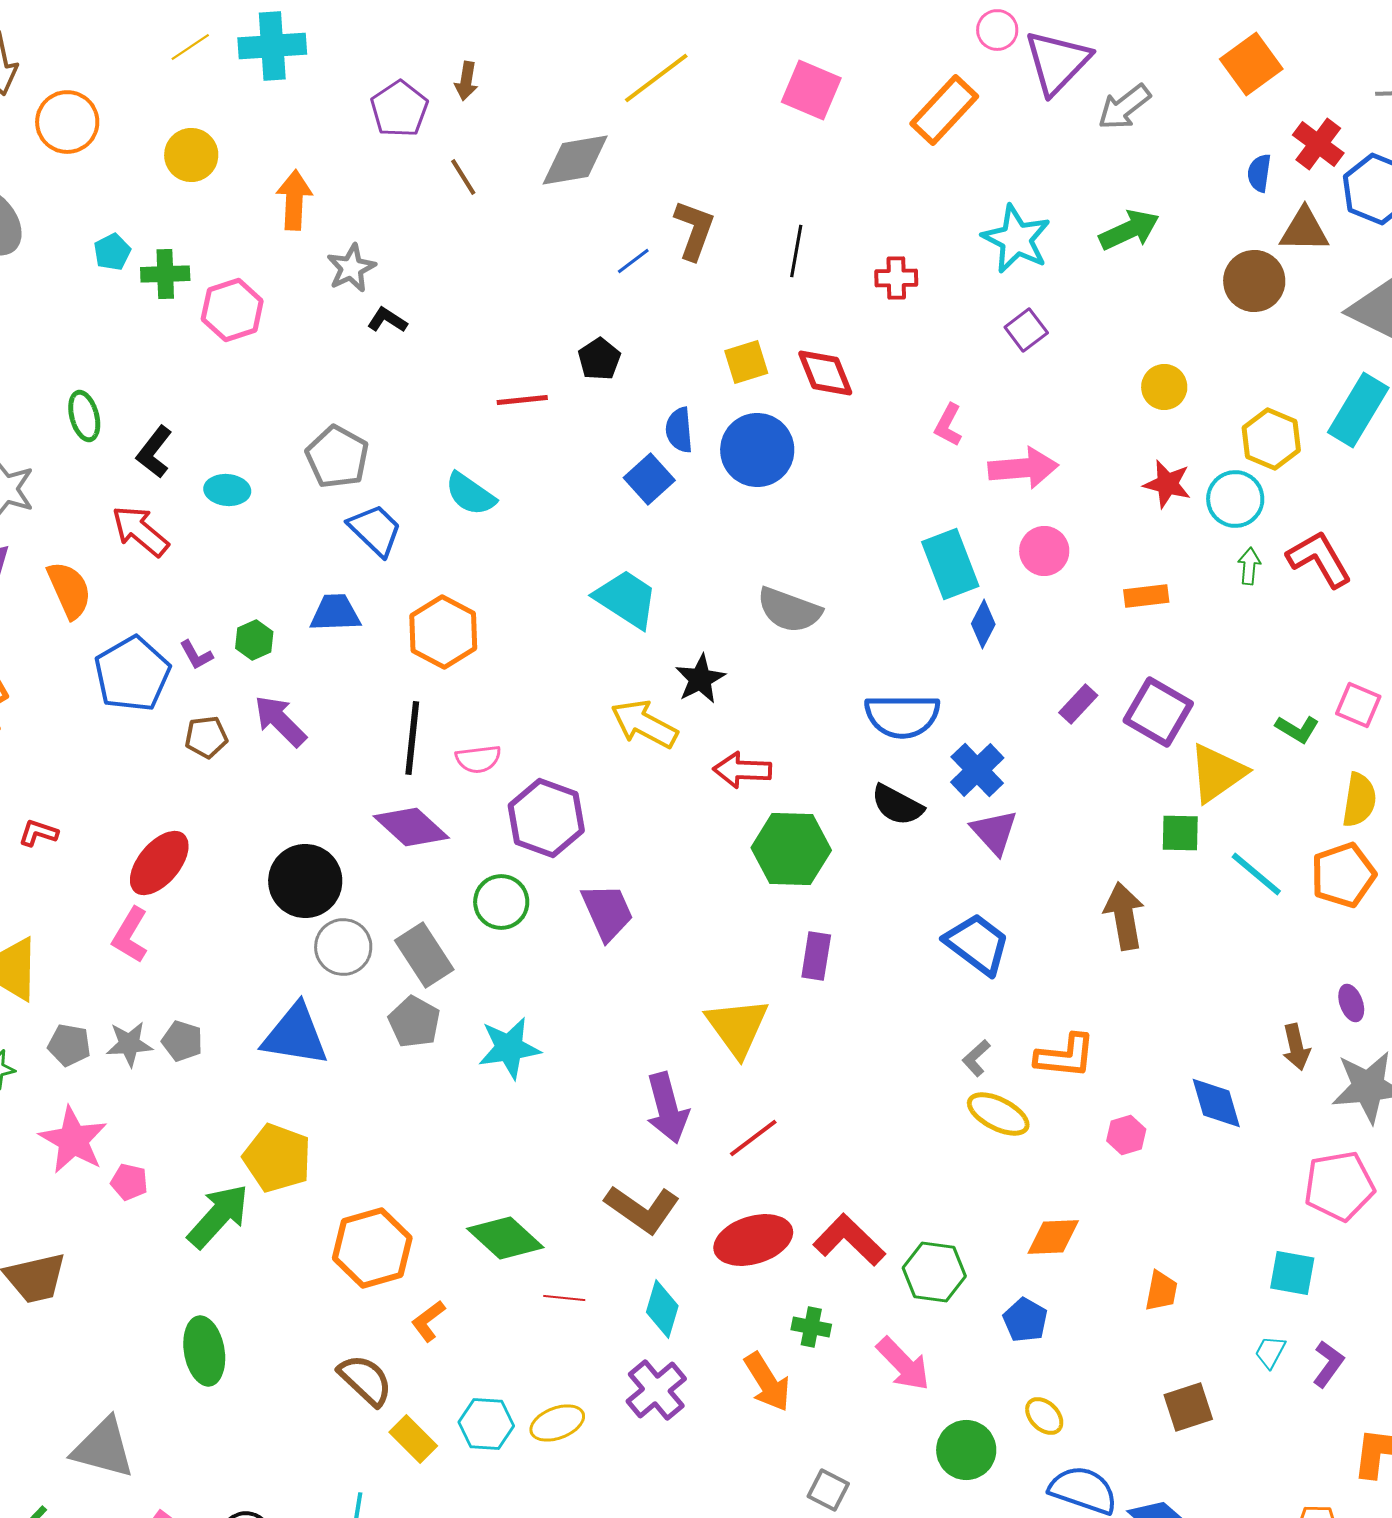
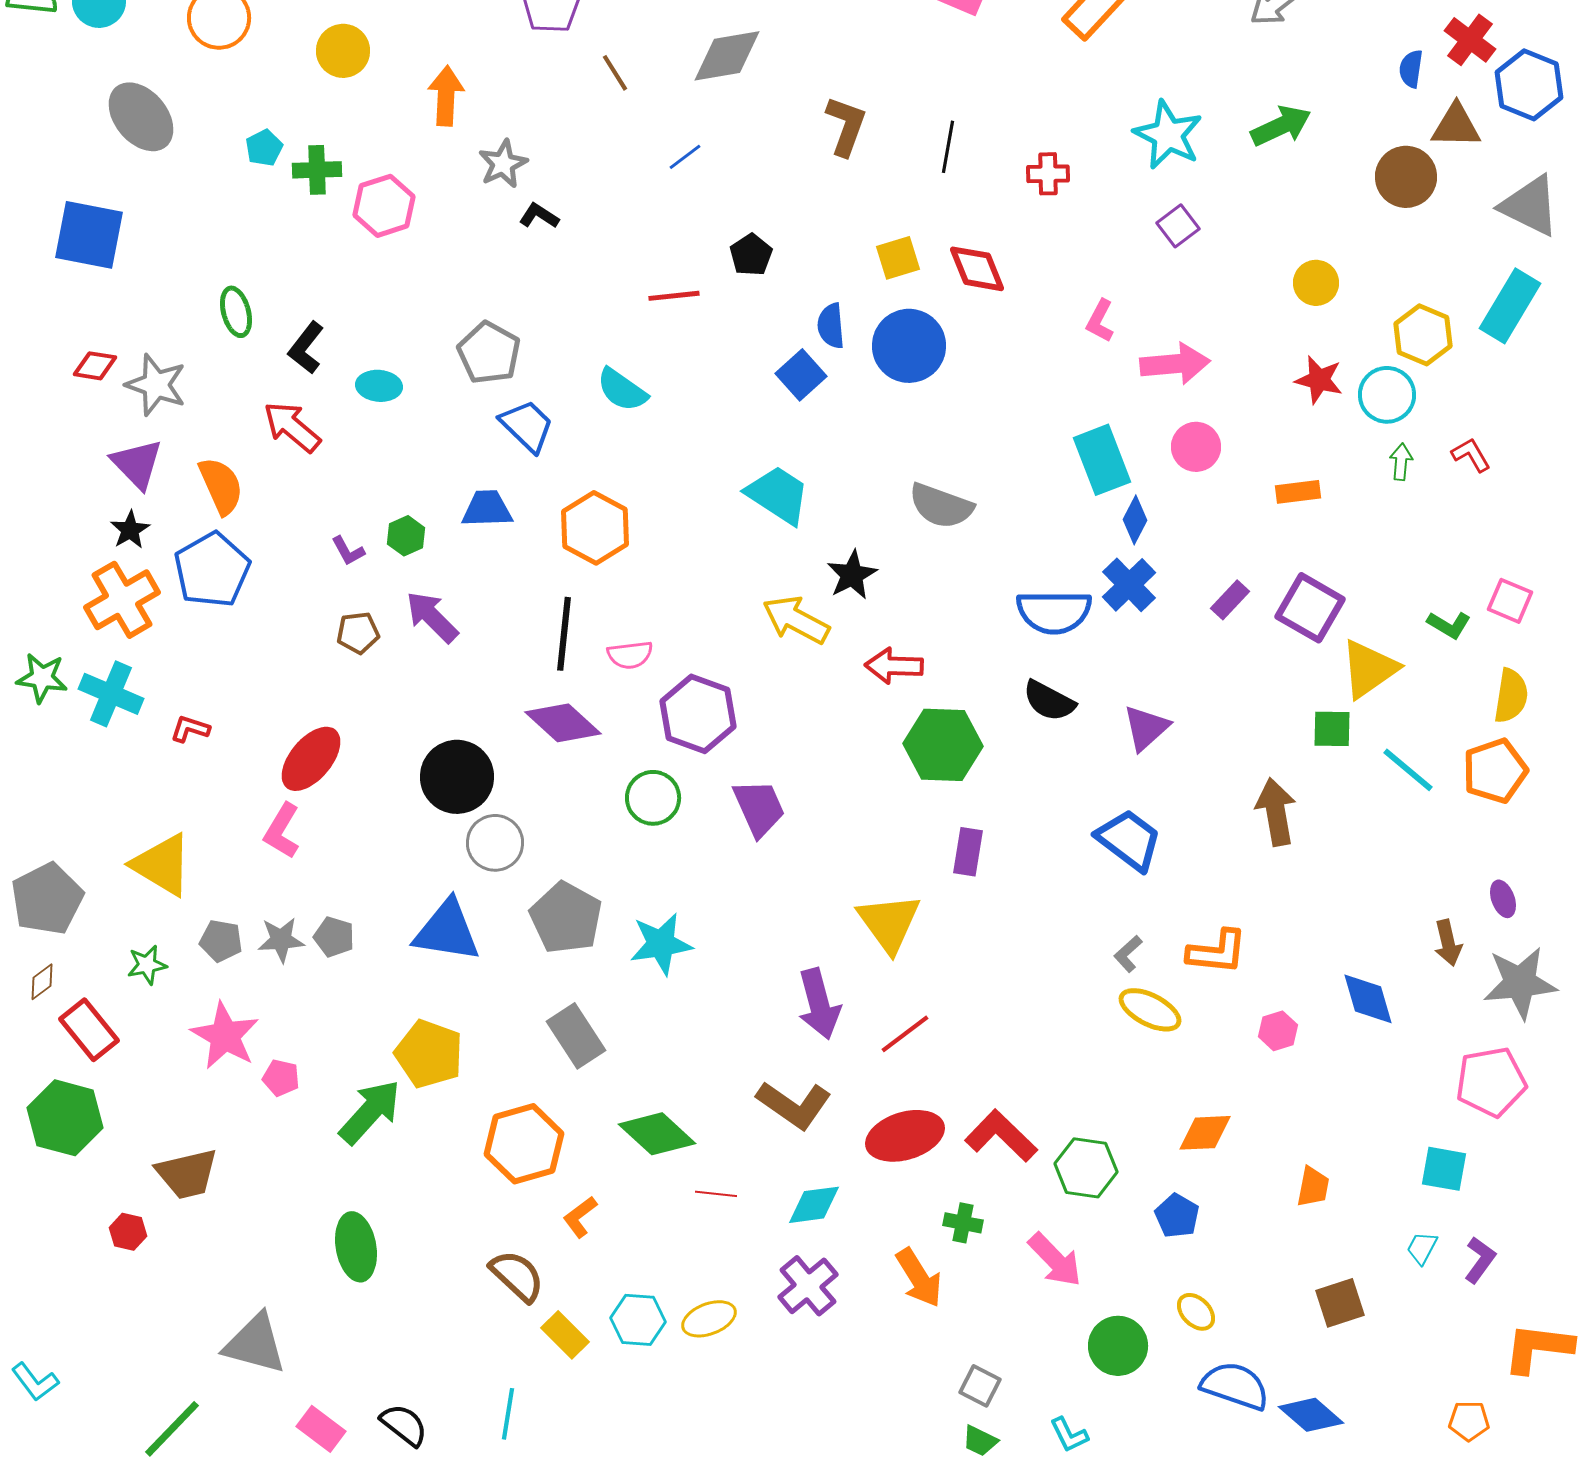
blue line: (633, 261) -> (685, 157), moved
red L-shape: (1319, 559) -> (1471, 455), size x0.6
blue pentagon: (132, 674) -> (212, 570), moved
blue cross: (977, 770) -> (1129, 585), moved
purple triangle: (994, 832) -> (1146, 728), turned 30
gray rectangle: (424, 955) -> (576, 1036), moved
gray pentagon: (414, 1022) -> (566, 918), size x1.4
cyan diamond: (662, 1309) -> (814, 1205), turned 66

